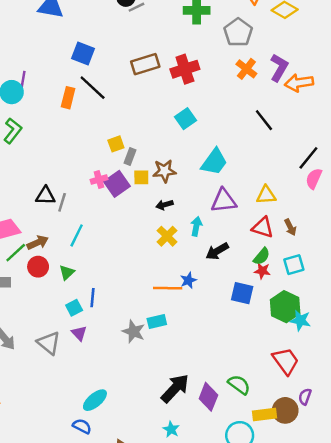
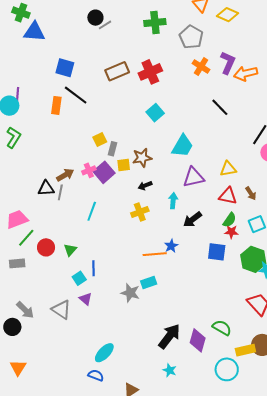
cyan line: (77, 235) -> (92, 211), moved
yellow cross: (167, 236) -> (140, 212), moved, turned 30
brown arrow: (38, 243) -> (65, 175), moved

